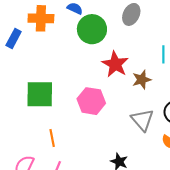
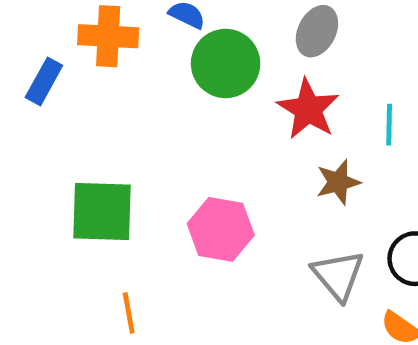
red star: (115, 64) -> (308, 109), moved

